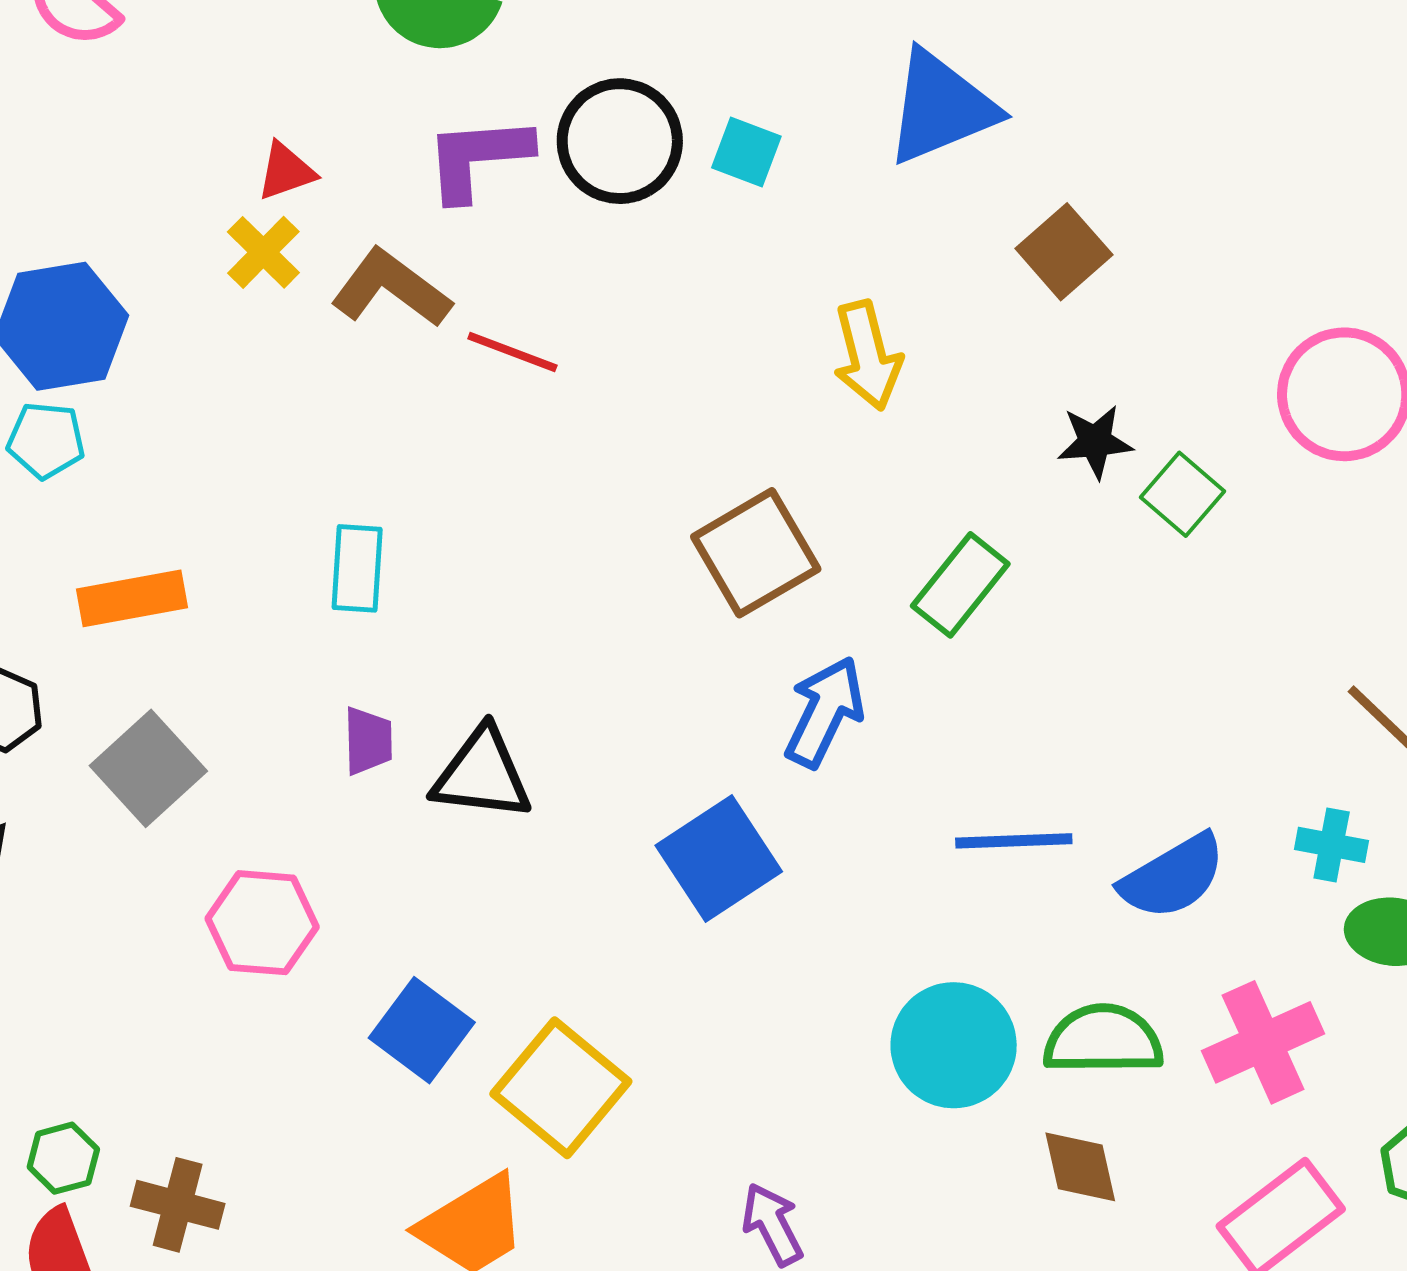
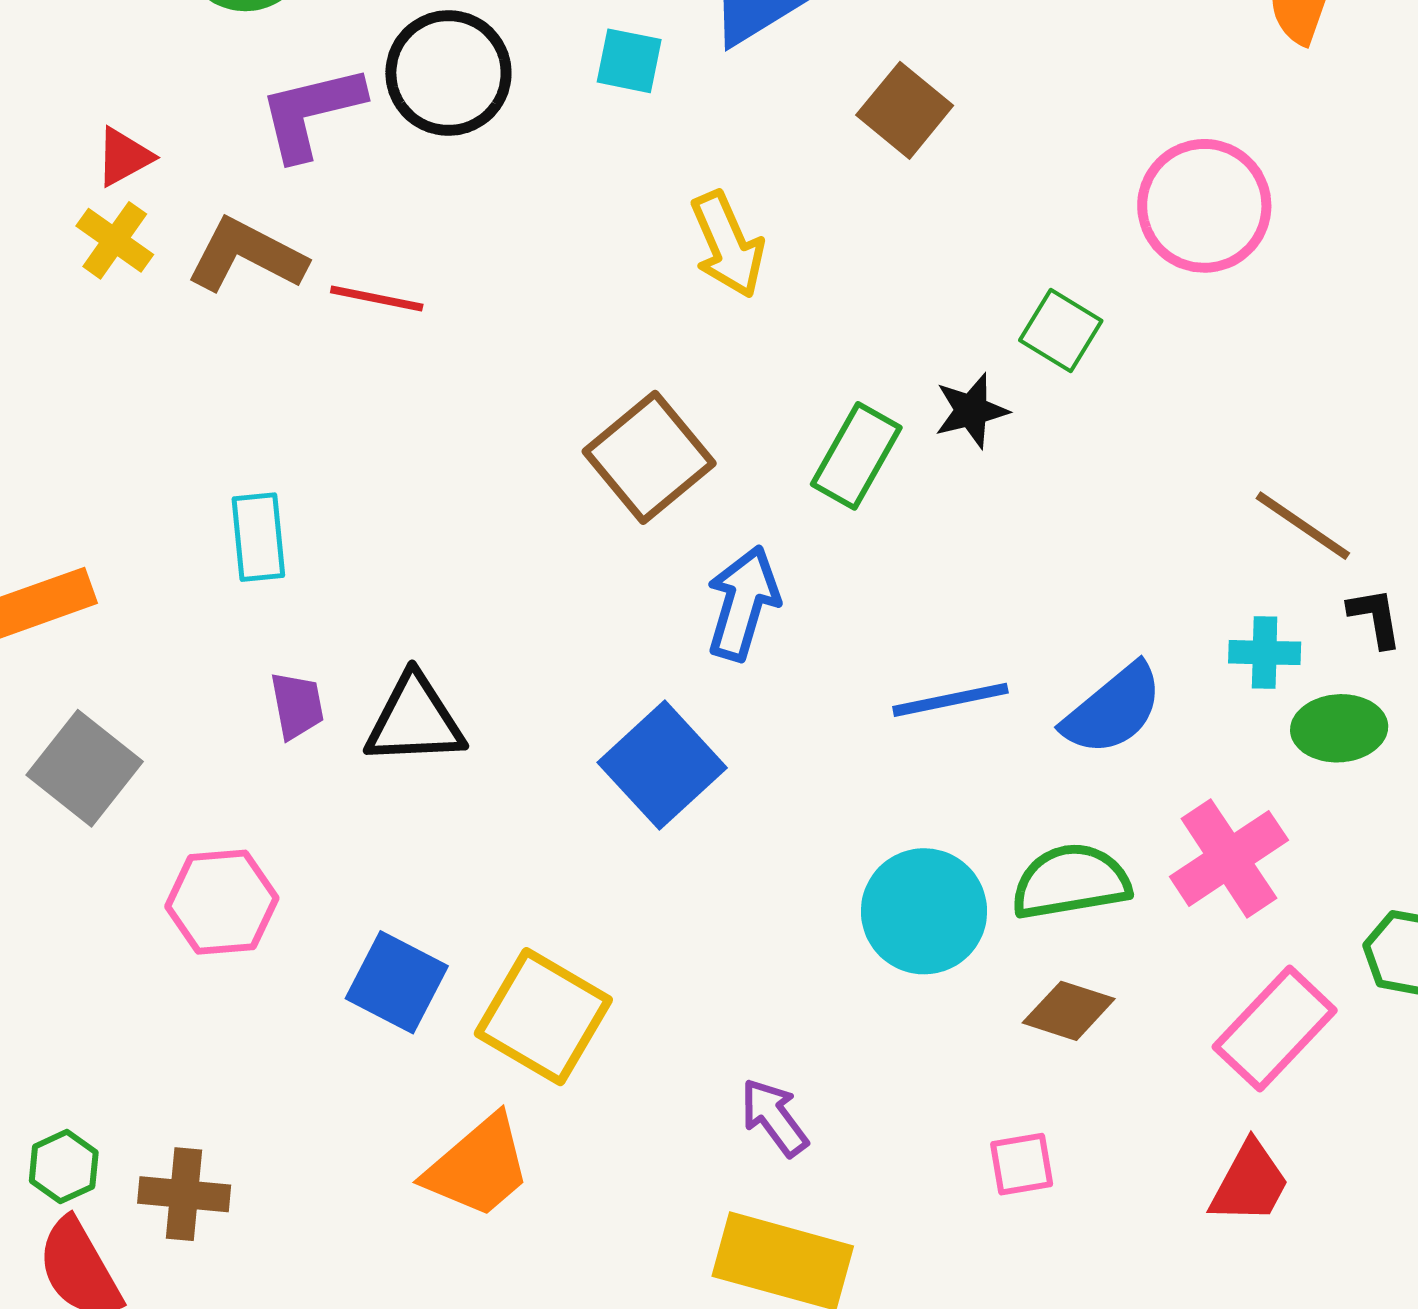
cyan square: (746, 152) -> (629, 61), moved
black star: (1095, 442) -> (971, 411), moved
brown diamond: (1080, 1167) -> (1069, 1011), turned -50

